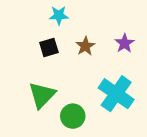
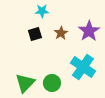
purple star: (125, 43) -> (89, 31), size x1.5
green triangle: (42, 95) -> (25, 83), moved

